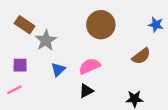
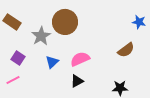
brown rectangle: (25, 25) -> (12, 22), moved
brown circle: (101, 25) -> (65, 22), moved
purple square: (20, 65) -> (18, 58), turned 32

